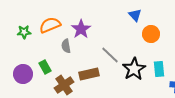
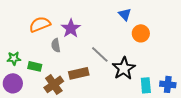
green star: (24, 32) -> (14, 58), moved
green rectangle: (45, 67) -> (35, 66), turned -48
cyan rectangle: (159, 69) -> (146, 85), moved
purple circle: (23, 74) -> (13, 83), moved

